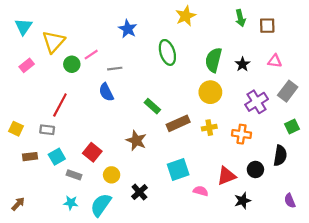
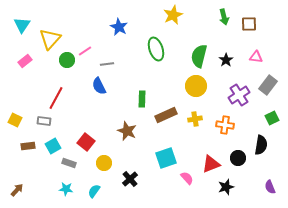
green rectangle: (152, 106) -> (142, 99), turned 49
pink semicircle: (201, 191) -> (187, 178), turned 32
cyan semicircle: (101, 205) -> (94, 191), size x0.6

